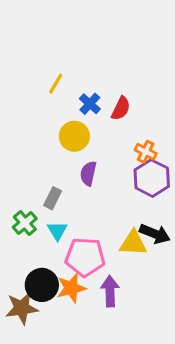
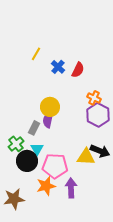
yellow circle: (74, 136) -> (50, 107), moved
purple semicircle: (88, 173) -> (48, 120), moved
black circle: (42, 285) -> (27, 161), moved

